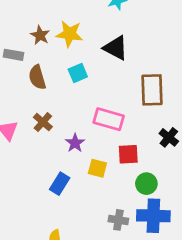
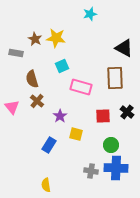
black triangle: (116, 48) -> (124, 48), moved
brown semicircle: (37, 77) -> (32, 79), moved
pink rectangle: (109, 119) -> (81, 87), moved
red square: (128, 154) -> (103, 116), moved

